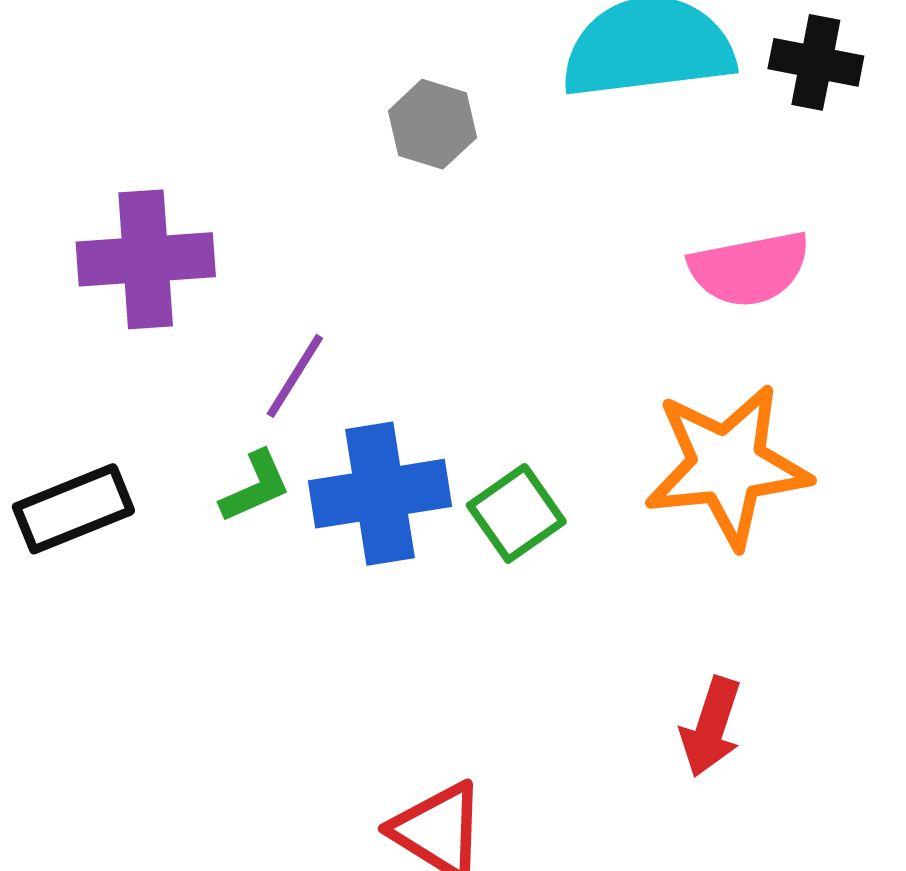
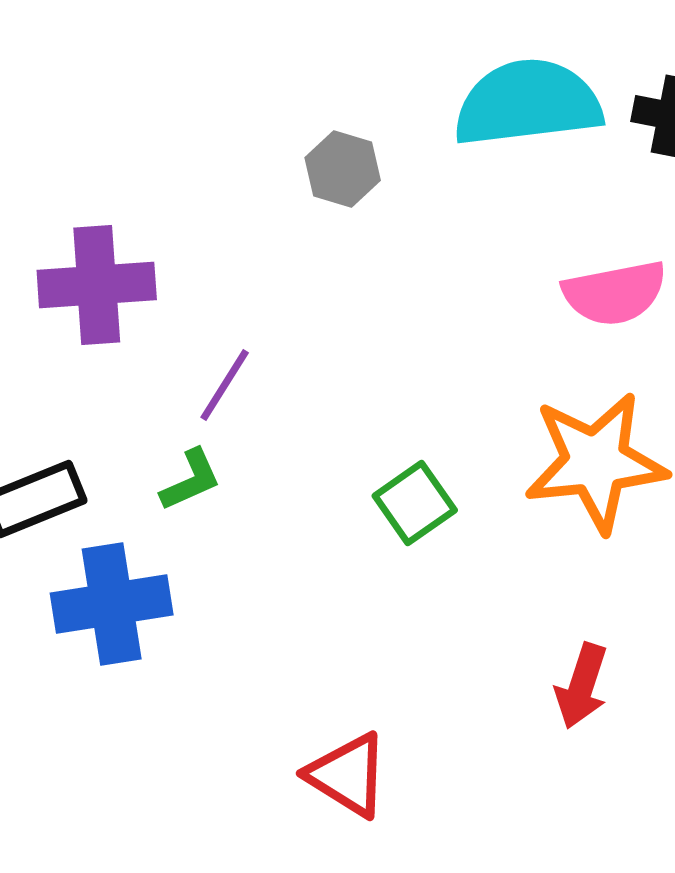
blue cross: (380, 494) -> (112, 604), moved

